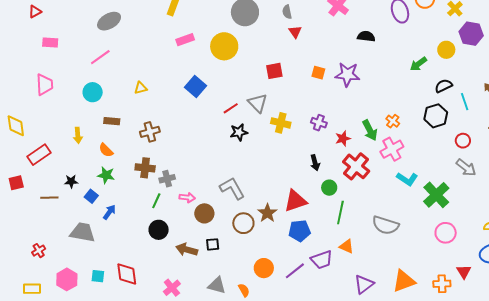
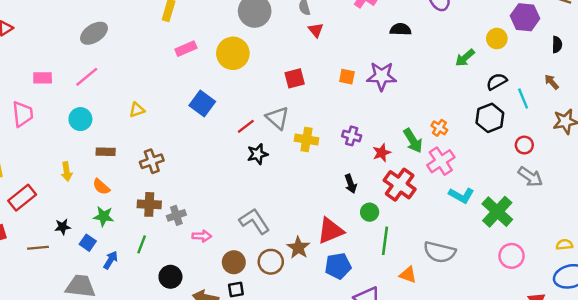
pink rectangle: (50, 43) -> (43, 78), moved
green line: (156, 201) -> (142, 244), moved
brown circle: (204, 213) -> (234, 262), moved
orange triangle: (347, 246) -> (408, 275), moved

